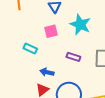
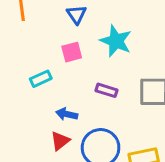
cyan rectangle: (30, 48) -> (41, 79), turned -48

